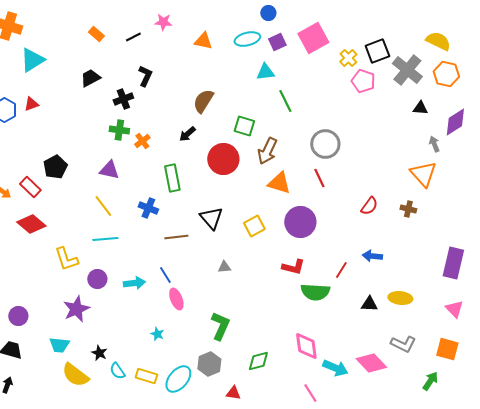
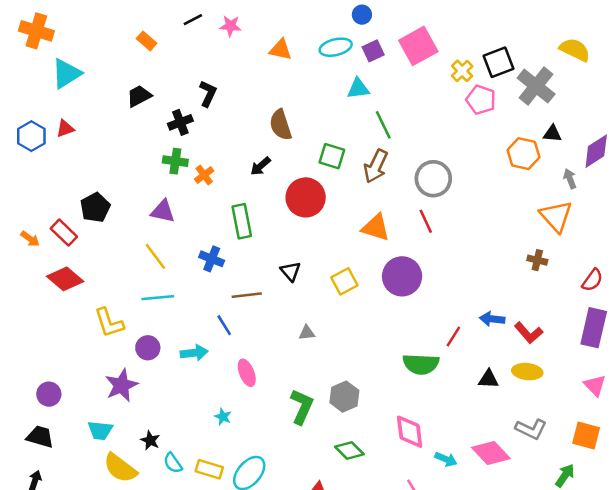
black line: (133, 37) -> (193, 20), moved
orange hexagon: (446, 74) -> (524, 154), moved
brown semicircle: (203, 101) -> (281, 125), turned -50
brown arrow: (267, 151) -> (376, 166), moved
red semicircle: (369, 206) -> (592, 280), moved
black triangle: (211, 218) -> (291, 271), size x0.7
red L-shape: (293, 267) -> (529, 333), moved, turned 35
blue line: (165, 275) -> (224, 325), moved
green diamond: (258, 361) -> (349, 450), turned 60
gray hexagon: (209, 364) -> (344, 397), moved
cyan arrow: (335, 368) -> (446, 459), size x0.7

